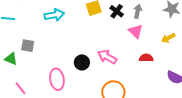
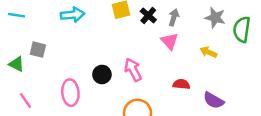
yellow arrow: (168, 38) -> (208, 52), turned 48
pink arrow: (107, 57) -> (133, 70), turned 30
red semicircle: (146, 58) -> (181, 84), moved

